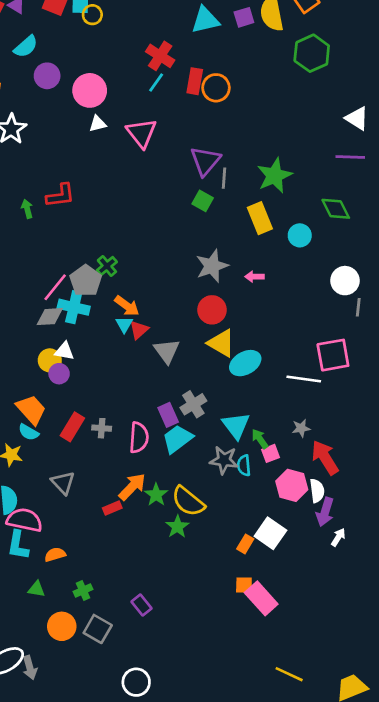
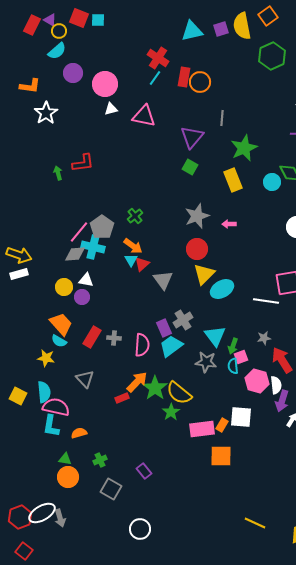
yellow circle: (92, 15) -> (59, 31), moved
pink triangle: (142, 133) -> (144, 116), turned -40
gray line: (224, 178) -> (222, 118), moved
cyan circle: (300, 235) -> (272, 182), moved
green cross: (107, 266) -> (135, 216), moved
yellow triangle: (221, 343) -> (204, 274), turned 45
yellow circle: (50, 360) -> (64, 287), moved
green arrow: (260, 439) -> (233, 346), turned -126
cyan semicircle: (244, 465) -> (233, 366), moved
green star: (156, 495) -> (155, 388), size x1.4
white square: (270, 533) -> (241, 417), turned -30
orange square: (244, 585) -> (221, 456), size x1.6
pink rectangle: (261, 598) -> (202, 429), moved, turned -55
orange circle: (62, 626) -> (68, 477), moved

